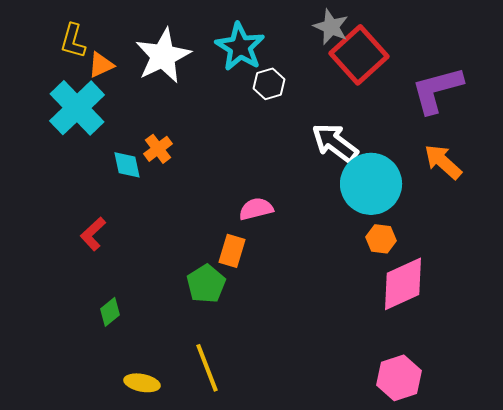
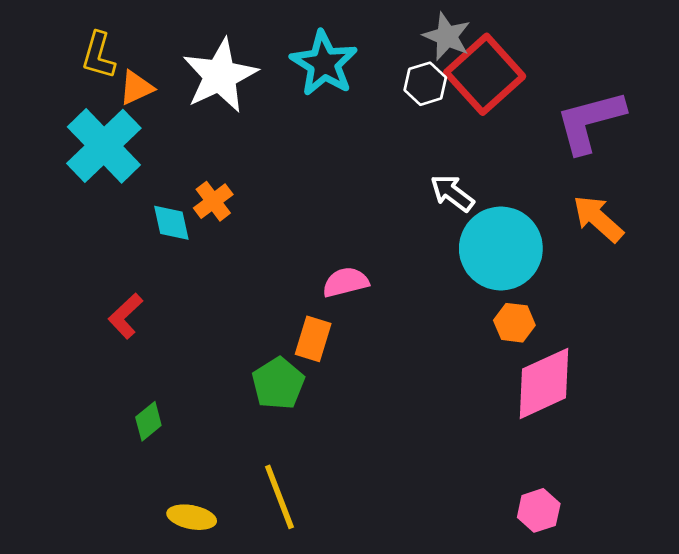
white hexagon: (269, 84) -> (425, 84), moved
white arrow: (335, 143) -> (452, 193), size x0.7
pink hexagon: (399, 378) -> (539, 510), size x0.7

